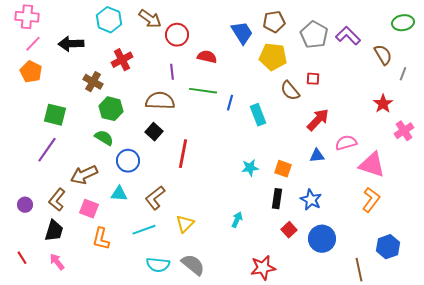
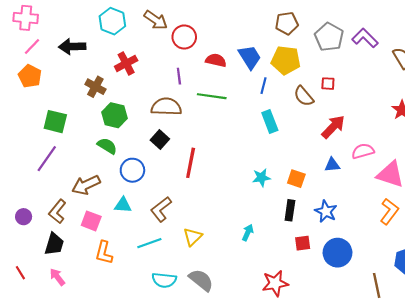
blue trapezoid: (242, 33) -> (250, 57), moved
blue line: (230, 103) -> (264, 86), moved
red square: (289, 230) -> (303, 243), turned 35

